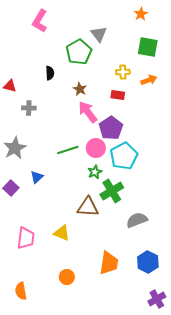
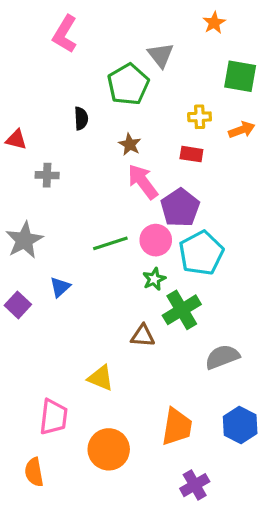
orange star: (141, 14) -> (214, 23), moved
brown triangle: (88, 207) -> (143, 336), size x0.7
pink trapezoid: (26, 238) -> (54, 417), moved
orange circle: (67, 277) -> (109, 449), size x1.6
purple cross: (157, 299) -> (195, 485), moved

